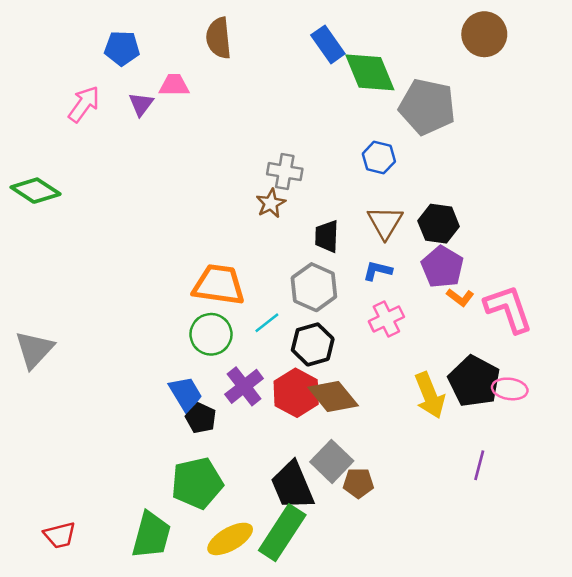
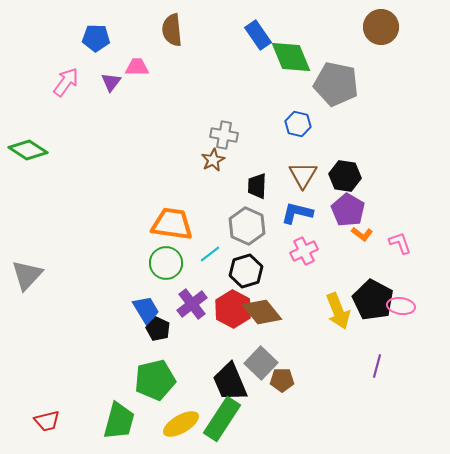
blue L-shape: (378, 271) -> (297, 213), size x1.4
pink L-shape: (508, 309) -> (400, 243), size x0.6

